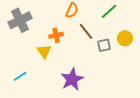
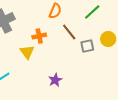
purple star: (72, 79) -> (55, 80), size x0.6

